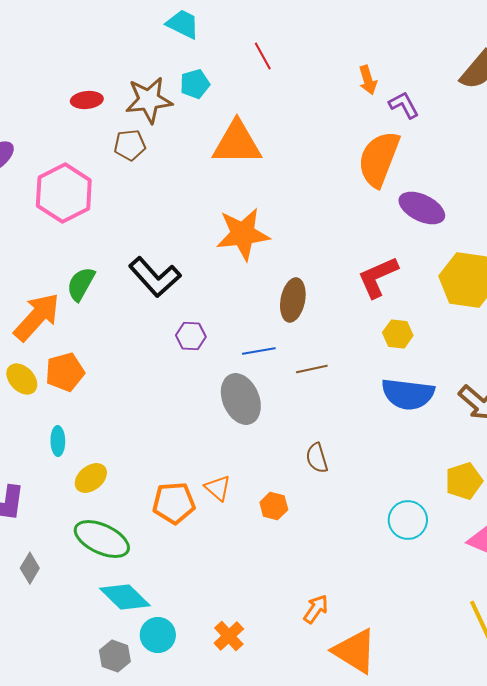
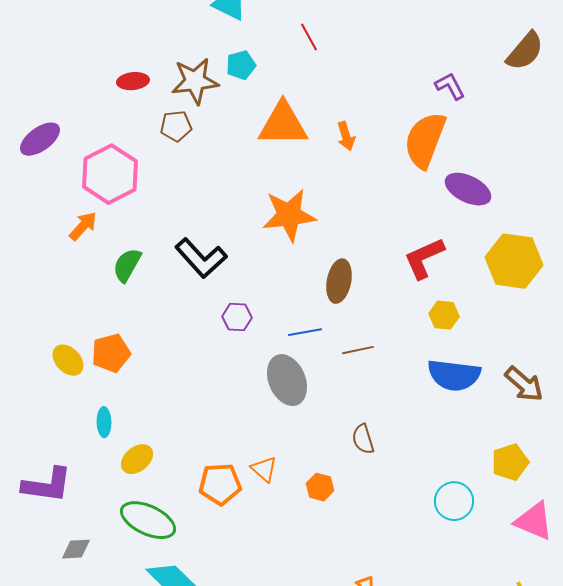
orange arrow: (368, 80) -> (346, 136), moved
orange arrow: (37, 317) -> (83, 226), moved, size x0.6
gray diamond: (30, 568) -> (76, 549), turned 56

